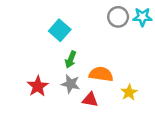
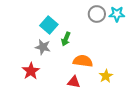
green arrow: (71, 60) -> (66, 39), moved
gray star: (71, 84) -> (43, 47), moved

